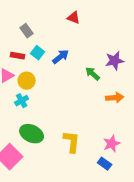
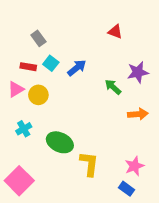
red triangle: (74, 18) -> (115, 32), moved
cyan cross: (22, 101) -> (24, 129), moved
green ellipse: (32, 134) -> (60, 142), moved

